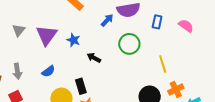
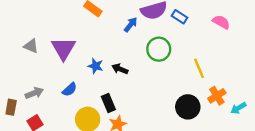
blue rectangle: (157, 22) -> (180, 17), moved, turned -64
gray triangle: (19, 30) -> (31, 46), turned -40
blue star: (73, 40) -> (96, 66), moved
gray arrow: (17, 71) -> (34, 93), turned -98

